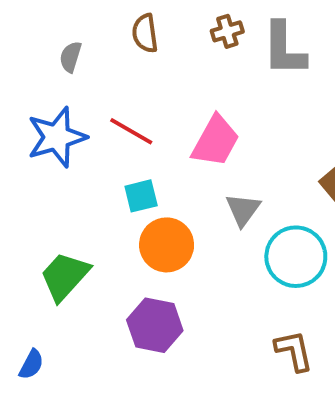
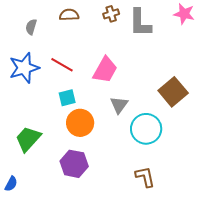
brown semicircle: (145, 33) -> (69, 15), turned 96

